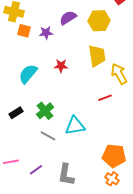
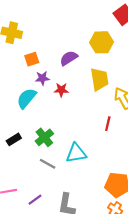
purple semicircle: (68, 18) -> (69, 58), moved
orange square: (24, 31) -> (32, 59), moved, turned -32
purple star: (46, 33) -> (42, 78), moved
red line: (105, 98) -> (108, 124), turned -56

